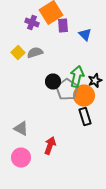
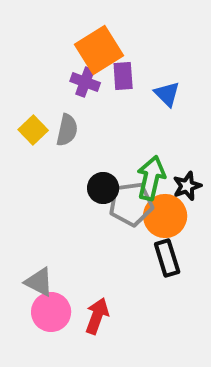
purple cross: (32, 22) -> (85, 82), moved
gray semicircle: (35, 52) -> (67, 130), turned 119
gray pentagon: (67, 90) -> (131, 204), turned 30
pink circle: (21, 158) -> (51, 312), moved

